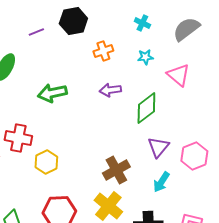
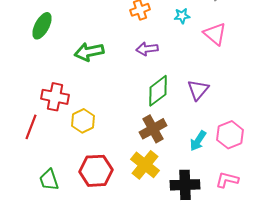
green diamond: (146, 108) -> (158, 91), moved
purple triangle: (158, 147) -> (198, 90), moved
pink hexagon: (194, 156) -> (230, 135), moved

